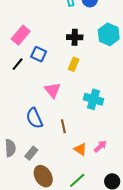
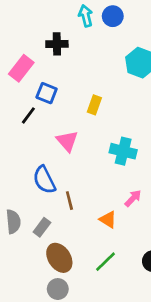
black cross: (75, 37) -> (57, 44), moved
black line: (18, 64) -> (28, 115), moved
brown line: (63, 126) -> (69, 201), moved
pink arrow: (100, 146) -> (133, 198), moved

